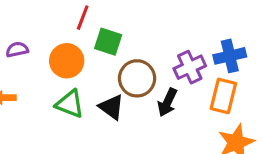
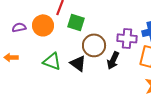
orange circle: (67, 61) -> (43, 25), moved
purple cross: (190, 67) -> (127, 38), turned 30

